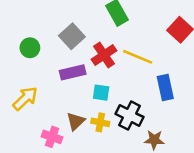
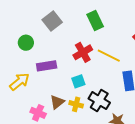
gray square: (72, 36) -> (52, 21), moved
purple rectangle: (73, 72) -> (47, 66), moved
cyan square: (101, 93) -> (78, 81), turned -32

